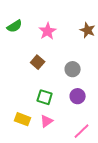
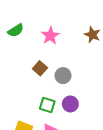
gray circle: (73, 69) -> (63, 76), moved
purple circle: (78, 96) -> (70, 104), moved

